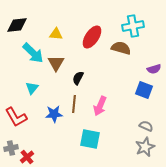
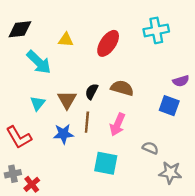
brown semicircle: (121, 48) -> (122, 88), moved
brown triangle: (56, 63) -> (67, 100), moved
gray semicircle: (146, 126) -> (150, 148), moved
gray star: (145, 147) -> (170, 173), turned 30

